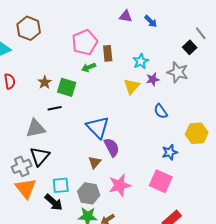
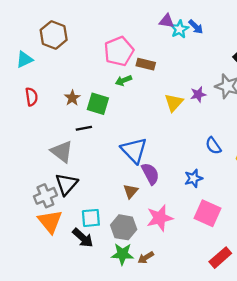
brown rectangle: (108, 53) -> (146, 64), turned -70
cyan star: (141, 61) -> (180, 29), moved
blue semicircle: (161, 111) -> (213, 146), moved
gray triangle: (36, 128) -> (62, 152), turned 50
blue star: (170, 152) -> (193, 178), moved

